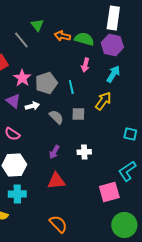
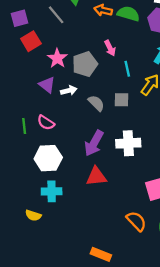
pink arrow: (85, 65) -> (110, 48), moved, turned -40
cyan line: (71, 87) -> (127, 69), moved
purple arrow: (54, 152) -> (94, 143), size x1.6
white cross: (84, 152) -> (128, 143), size x1.5
orange semicircle: (58, 224) -> (136, 221), moved

